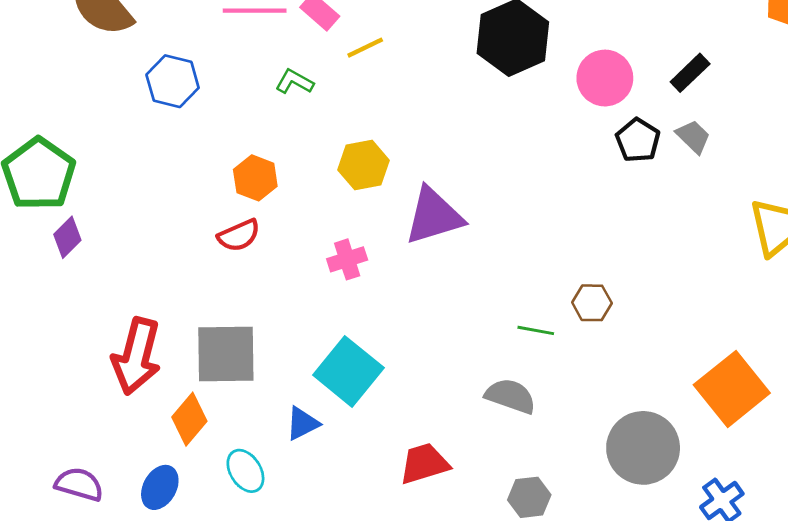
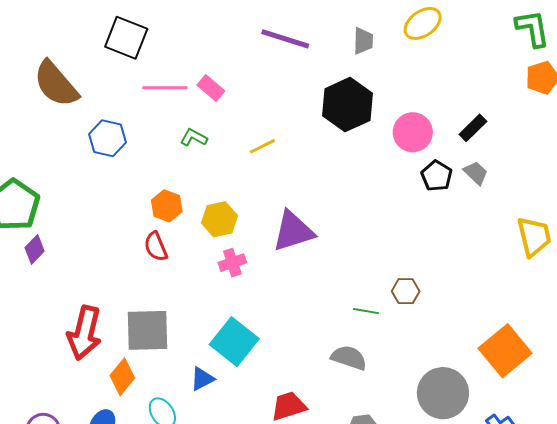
yellow line: (365, 48) -> (262, 146), moved
yellow hexagon: (363, 165) -> (219, 219), moved
red semicircle: (239, 235) -> (156, 247), turned 92

